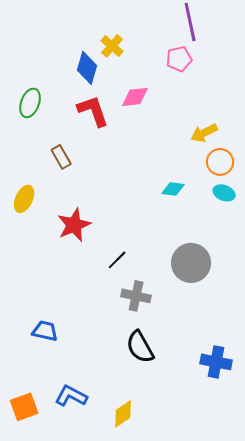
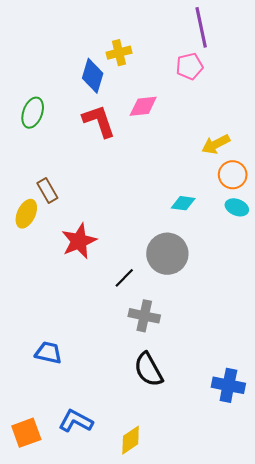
yellow cross: (112, 46) -> (119, 53), turned 35
brown rectangle: (61, 157) -> (47, 191), moved
gray circle: (191, 263) -> (167, 254), moved

